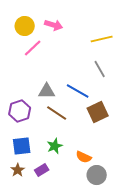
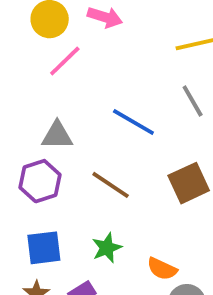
gray triangle: (47, 91) -> (57, 135), moved
blue line: (78, 91) -> (133, 122), moved

